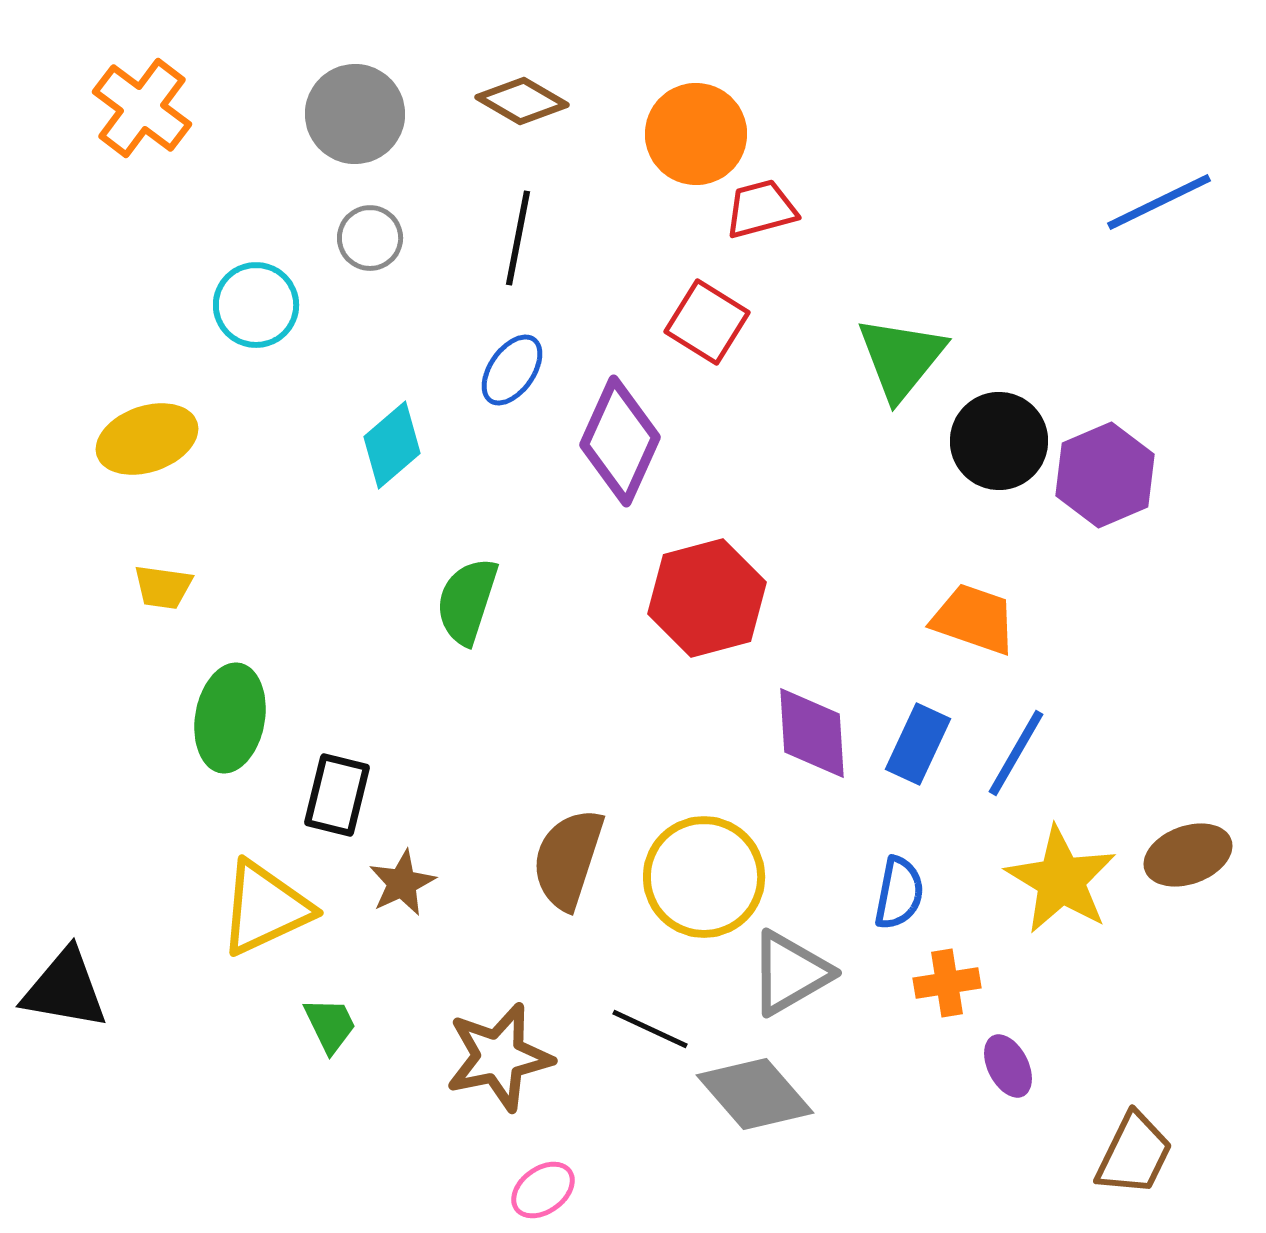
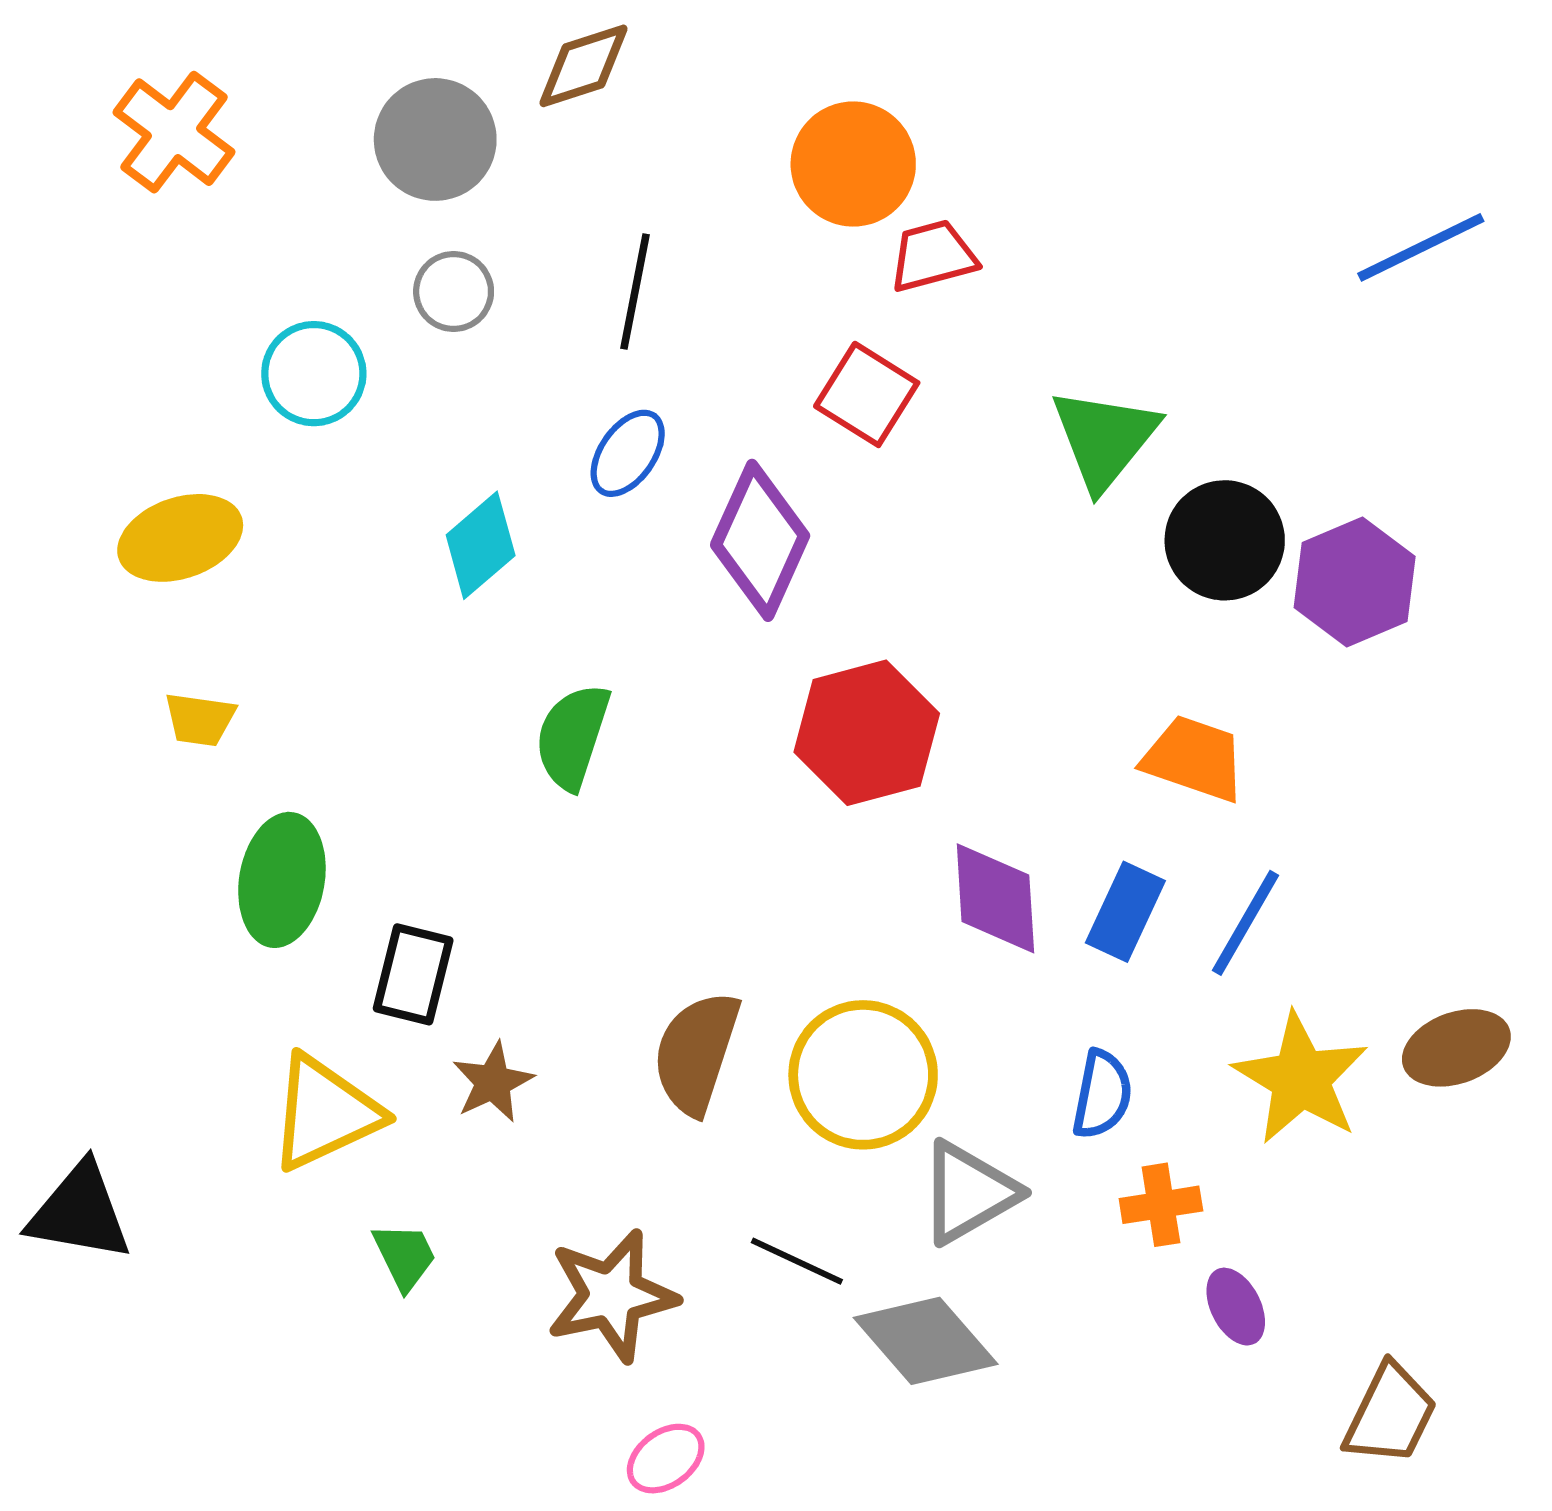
brown diamond: (522, 101) -> (584, 66), moved, turned -48

